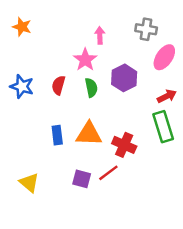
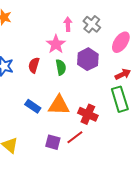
gray cross: (146, 29) -> (92, 24), moved, turned 30
blue rectangle: (57, 135) -> (33, 106), turned -49

